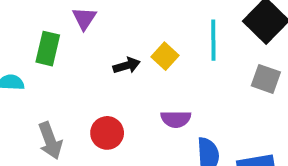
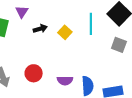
black arrow: (127, 66) -> (40, 29), moved
purple semicircle: (176, 119) -> (65, 81), moved

